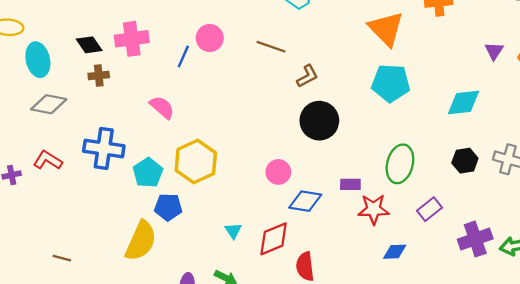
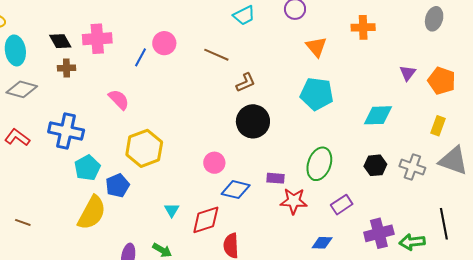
orange triangle: (386, 29) -> (316, 47), size x0.7
cyan pentagon: (148, 173) -> (87, 168), moved
blue pentagon: (168, 207) -> (118, 186), turned -30
blue diamond: (395, 252) -> (322, 243), moved

